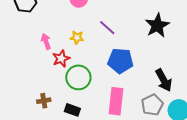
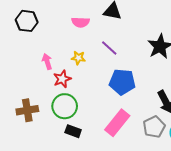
green circle: (78, 77) -> (65, 106), moved
brown cross: (44, 101) -> (27, 110), moved, size x1.5
pink rectangle: (116, 101) -> (117, 123), turned 32

